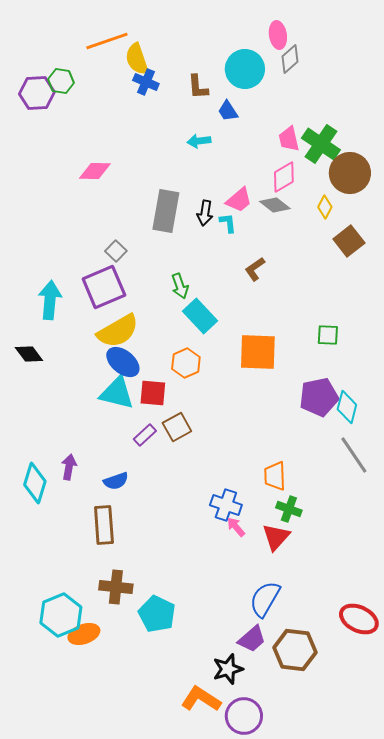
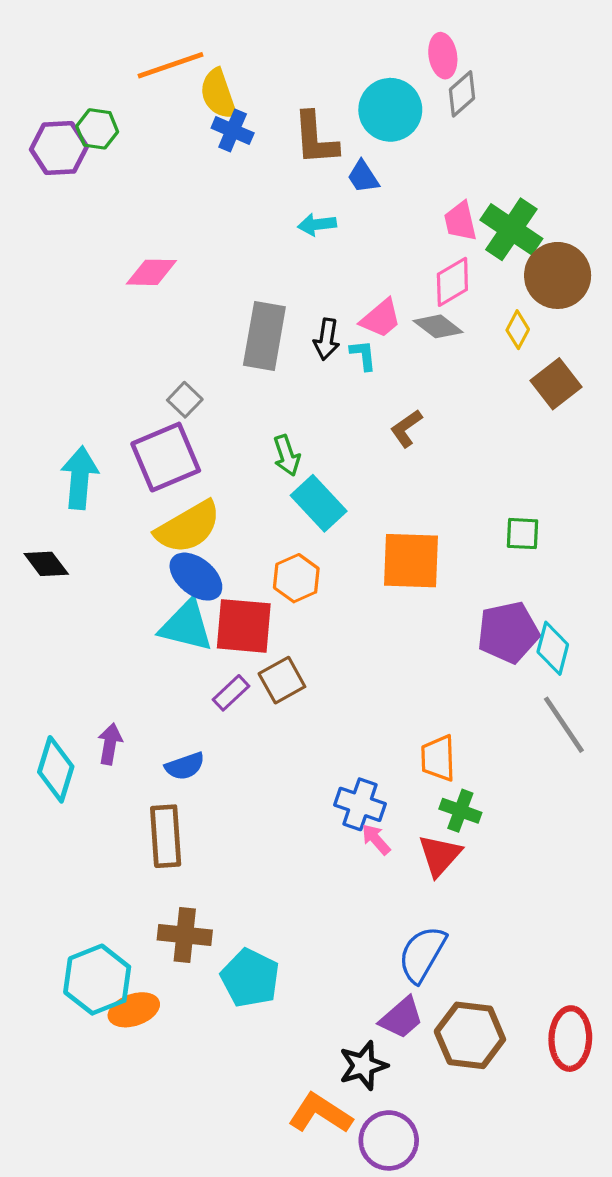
brown L-shape: (198, 87) -> (315, 138), size x1.4
red square: (153, 393) -> (244, 626), size x1.4
red ellipse: (359, 619) -> (570, 1039), moved, turned 66

